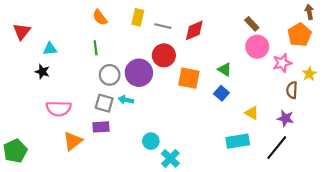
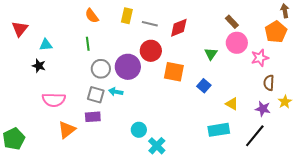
green triangle: (225, 69) -> (211, 54), moved, turned 32
yellow star: (309, 74) -> (285, 102), moved

